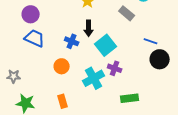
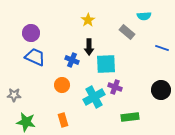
blue line: (151, 41) -> (162, 48), moved
cyan square: (106, 45) -> (106, 64), turned 35
black circle: (160, 59) -> (161, 90), moved

